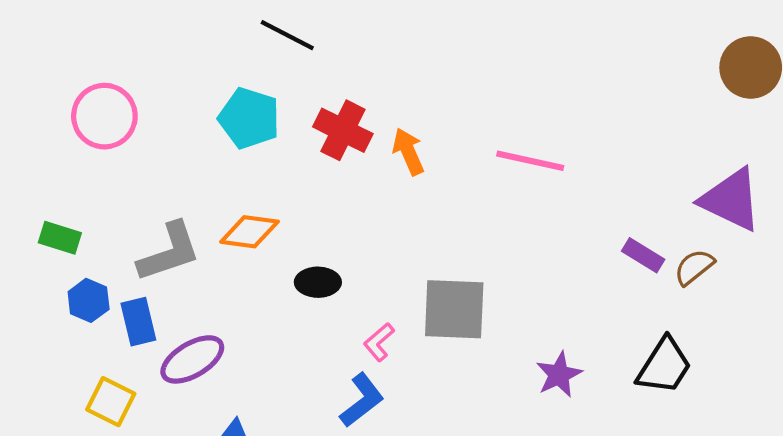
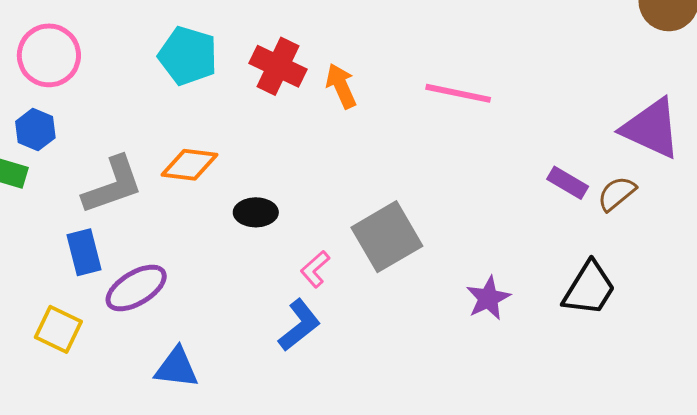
blue hexagon: (89, 300) -> (35, 130), moved
gray square: (454, 309) -> (387, 237), turned -32

